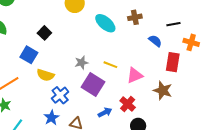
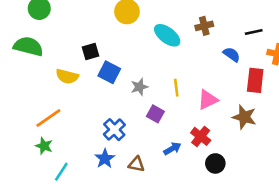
black square: (44, 33) -> (91, 51), turned 32
blue square: (29, 55) -> (109, 72), moved
yellow line: (110, 65) -> (176, 88), turned 64
yellow semicircle: (45, 75) -> (67, 76), moved
purple square: (93, 84) -> (155, 114), size x0.6

